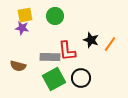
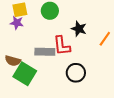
black star: (91, 40) -> (79, 29), moved
green square: (54, 79) -> (25, 74), moved, turned -30

